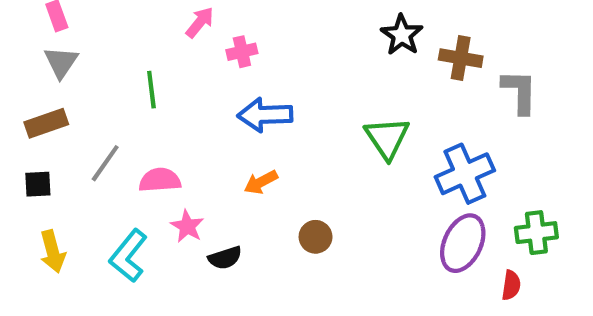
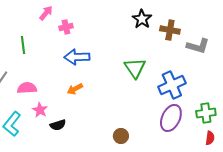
gray L-shape: (520, 92) -> (198, 46), turned 105
brown circle: (316, 237) -> (121, 136), moved
red semicircle: (511, 285) -> (210, 138), moved

